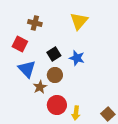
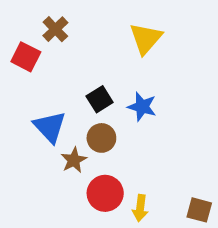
brown cross: (35, 23) -> (55, 29), moved, turned 32
red square: (20, 44) -> (26, 57), moved
brown square: (108, 114) -> (199, 210), turned -32

